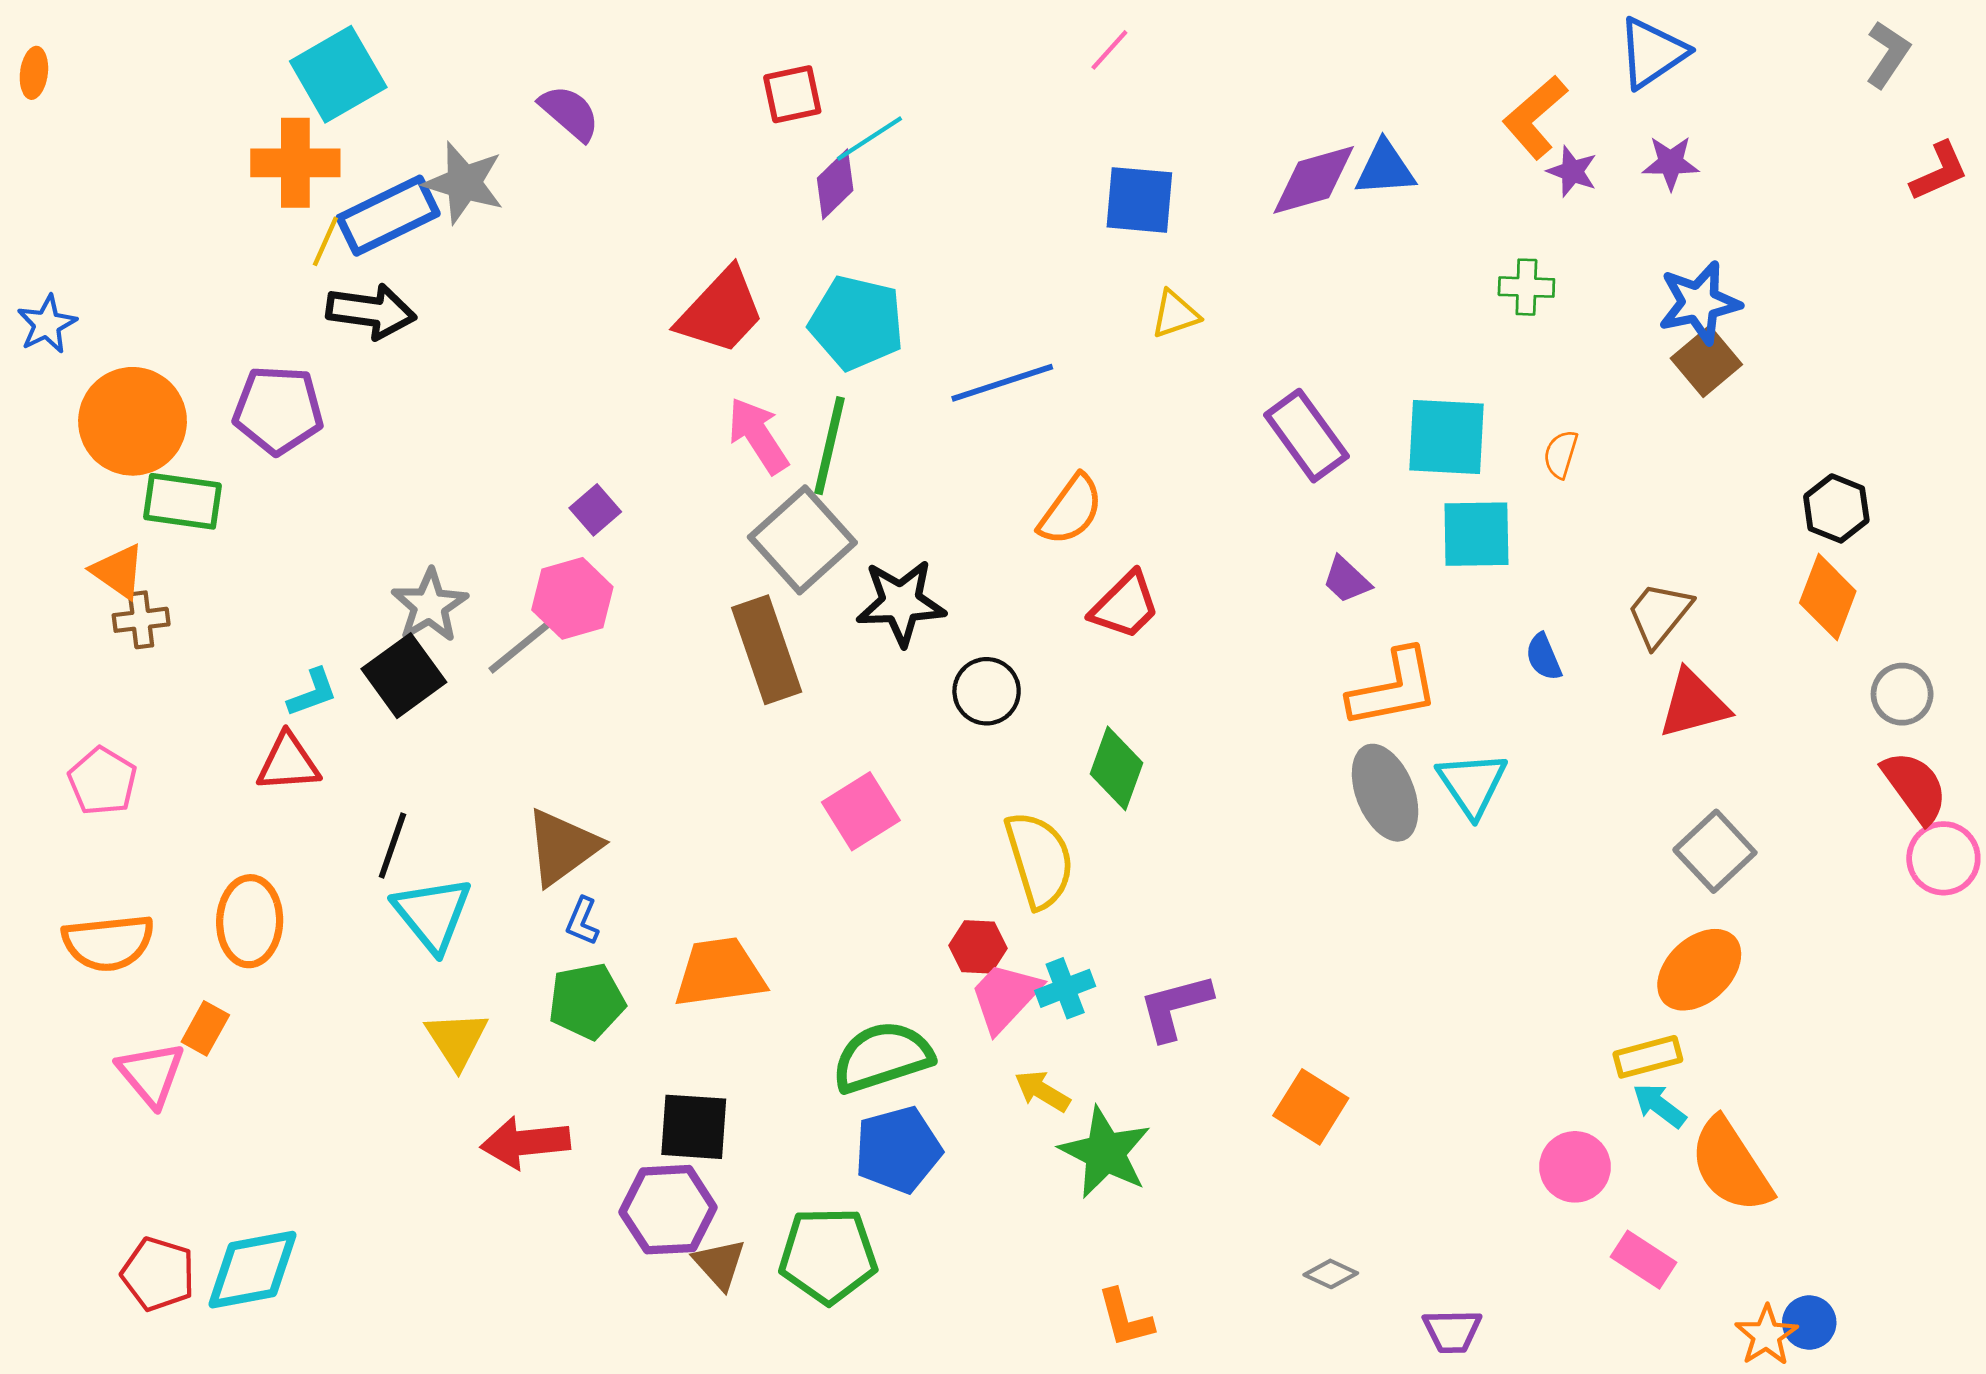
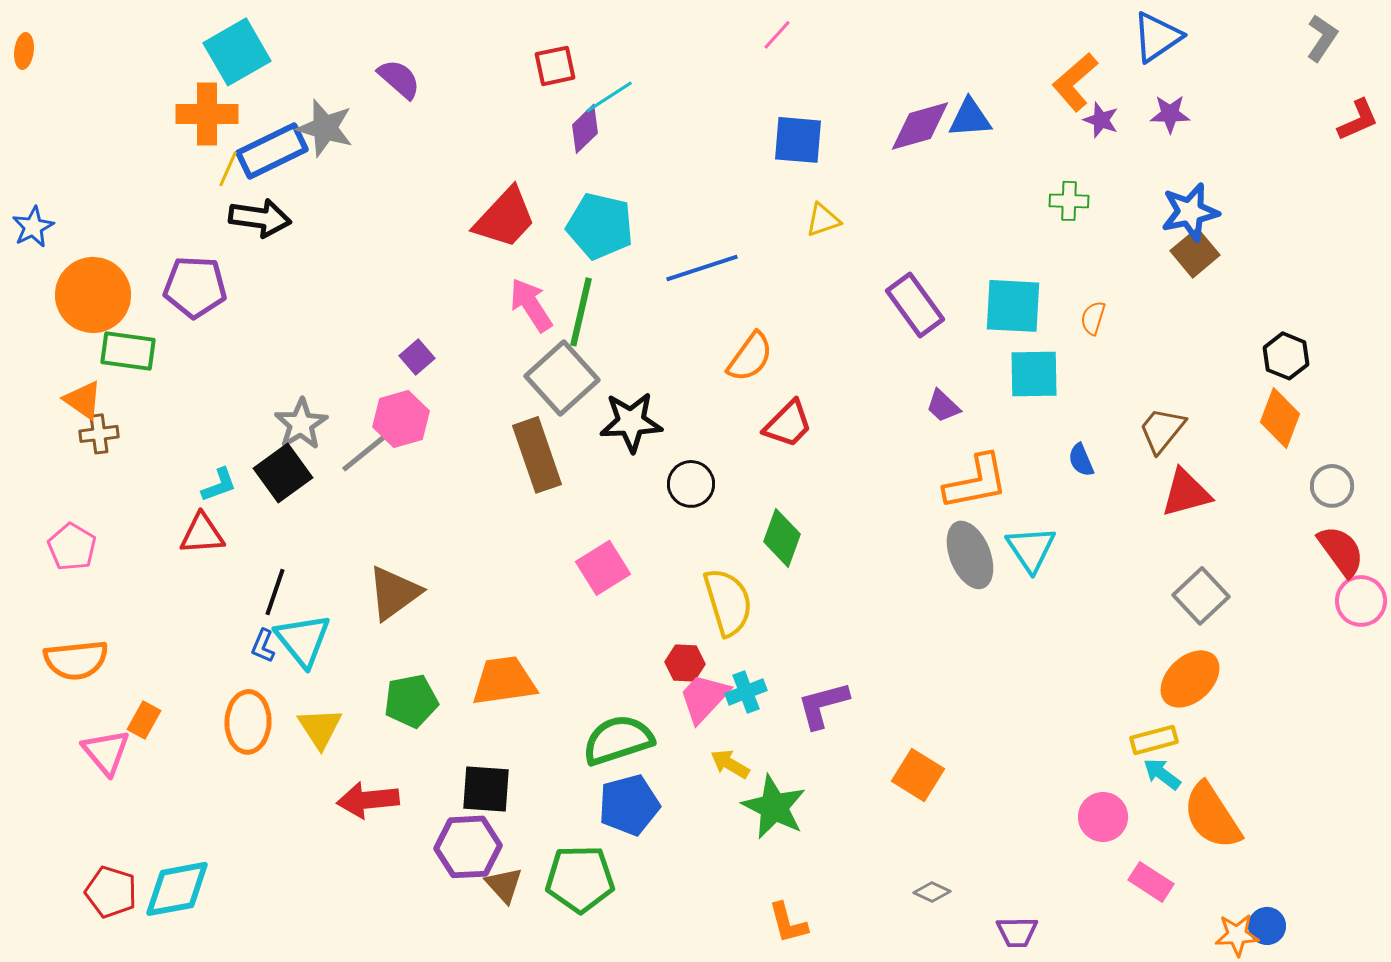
orange ellipse: (250, 921) -> (248, 722), moved
blue L-shape: (582, 921) -> (263, 646), moved
orange star: (1766, 1335) -> (1237, 935), turned 30

